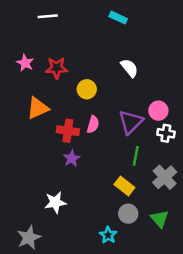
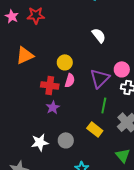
pink star: (25, 63) -> (12, 16), moved
red star: (57, 68) -> (36, 15), moved
yellow circle: (87, 89) -> (65, 62), moved
orange triangle: (38, 108) -> (25, 55), moved
gray circle: (128, 214) -> (66, 140), moved

